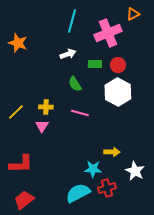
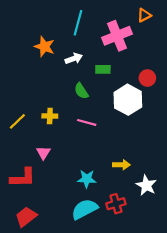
orange star: (18, 43) -> (44, 47), moved
red circle: (118, 65) -> (147, 78), moved
pink triangle: (42, 126) -> (43, 153), moved
cyan star: (93, 169) -> (87, 179), moved

